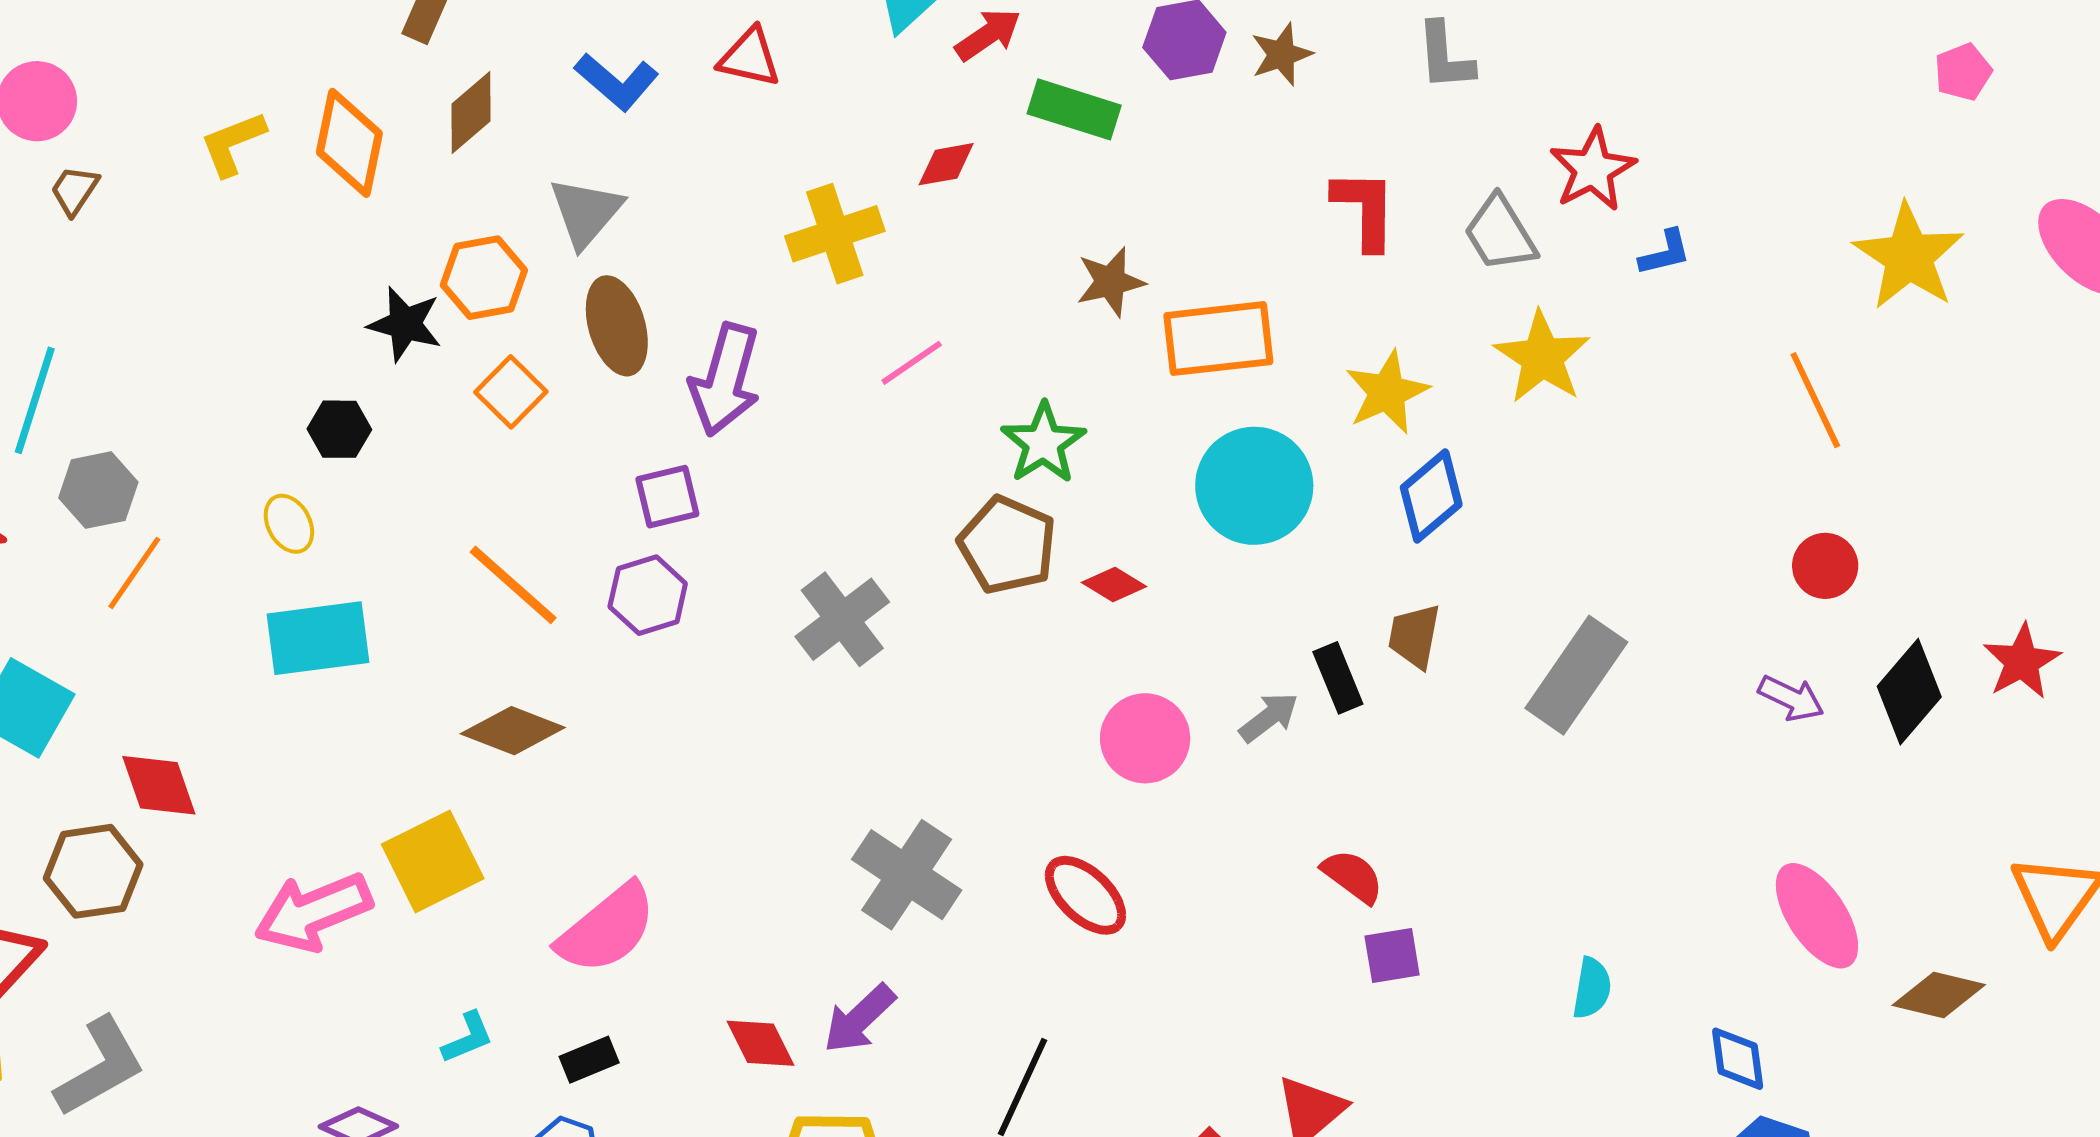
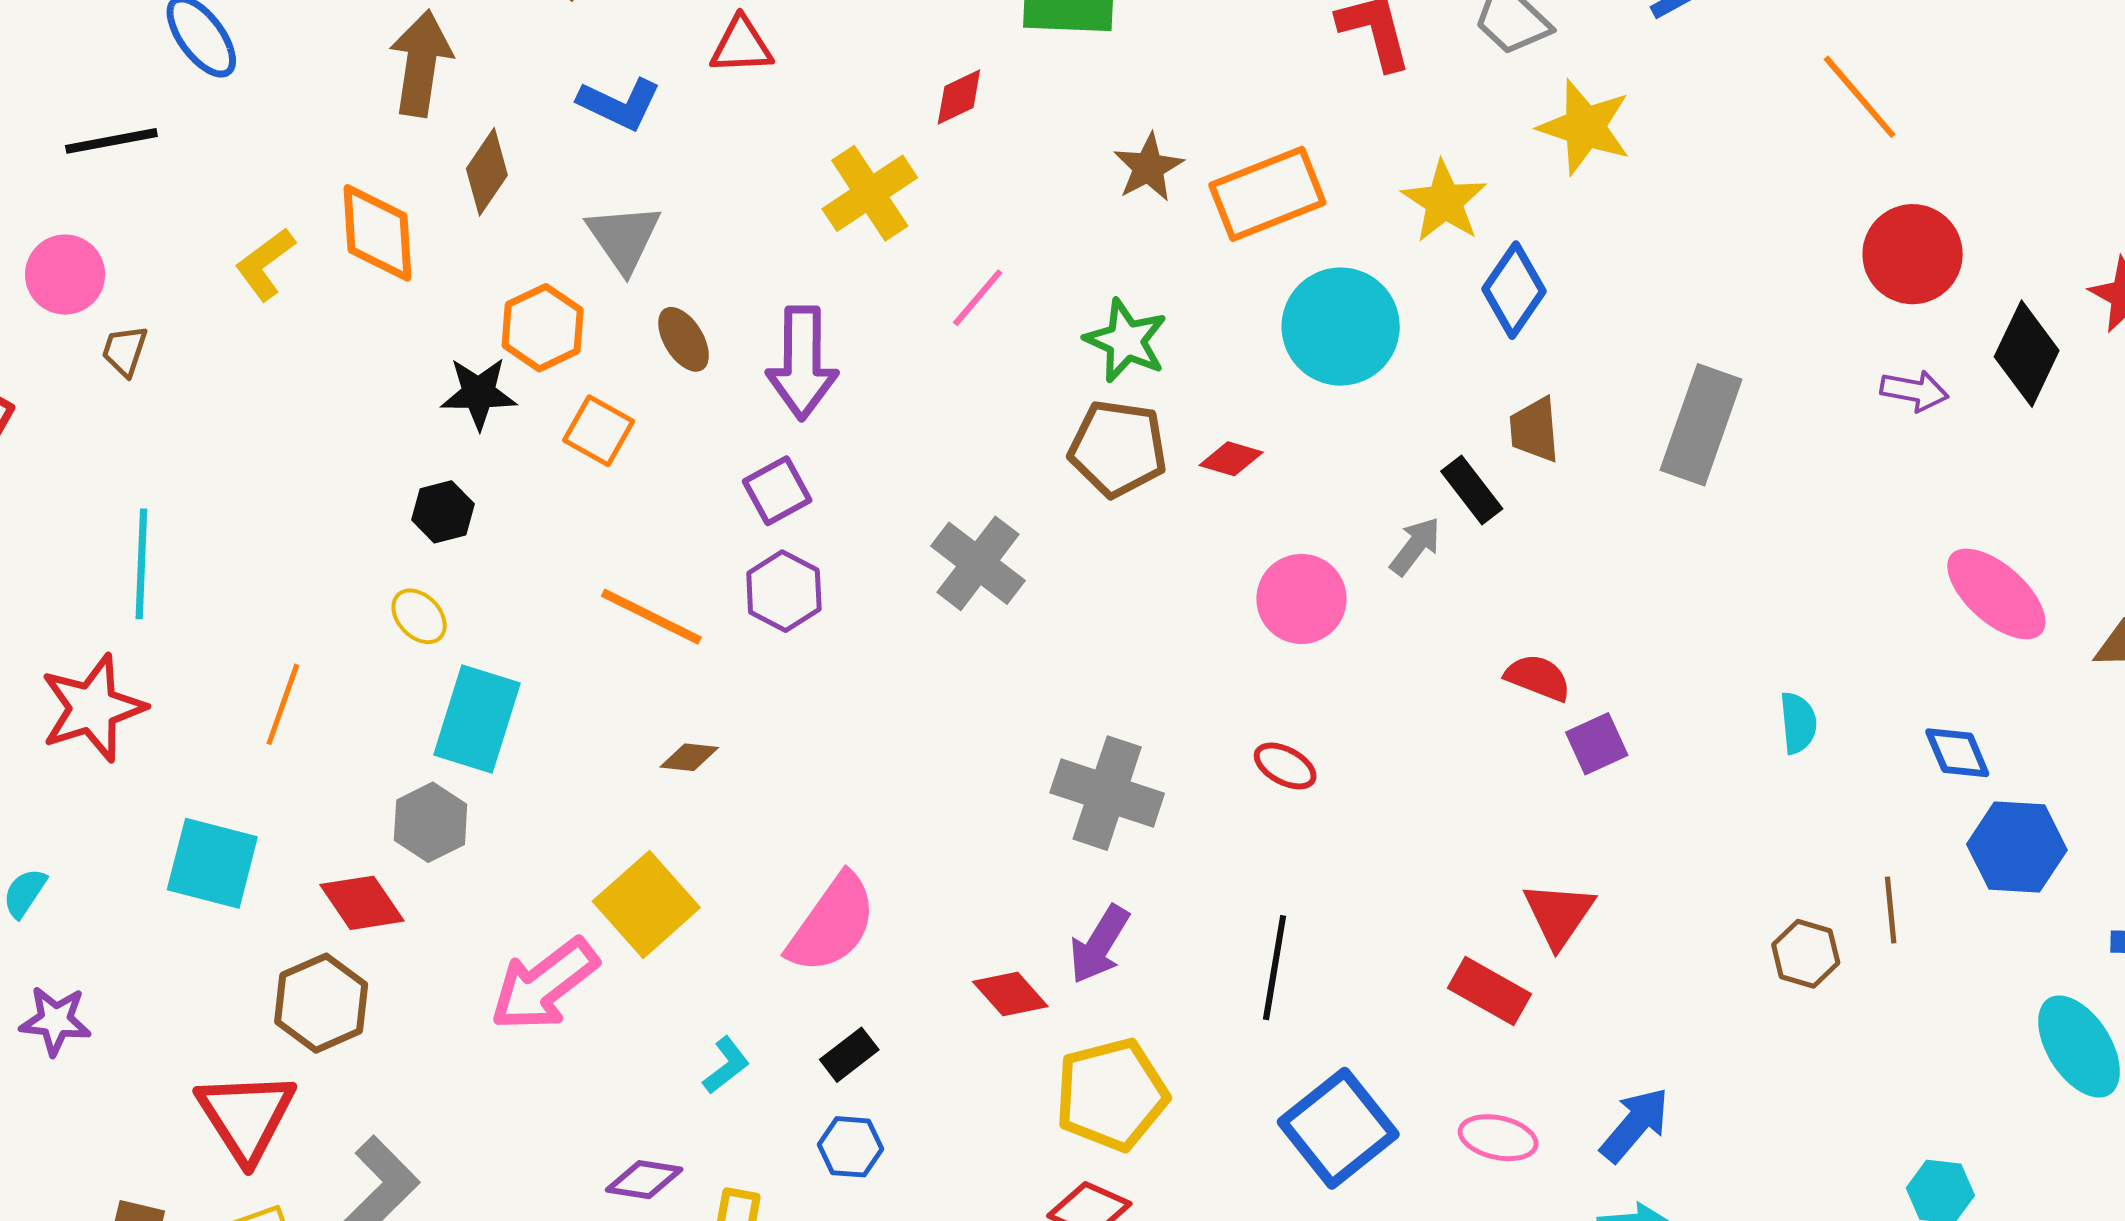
brown ellipse: (617, 326) -> (684, 339), size x0.7
gray hexagon: (98, 490) -> (431, 822), moved
red circle: (1825, 566) -> (1913, 254), size x1.5
cyan rectangle: (318, 638) -> (477, 719), turned -50
brown diamond: (513, 731) -> (689, 757), size x0.6
red ellipse: (1085, 895) -> (1285, 766), size x0.7

